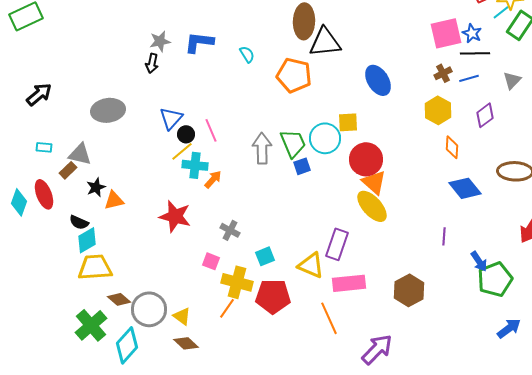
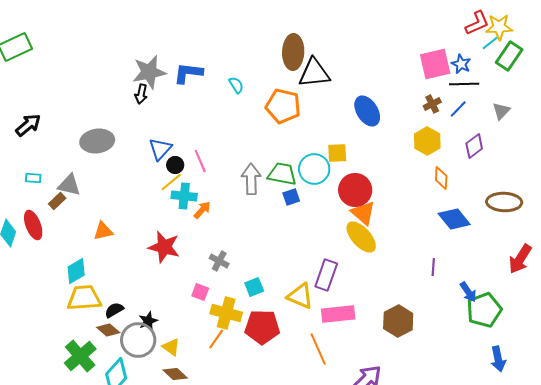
gray star: (160, 41) -> (149, 72), size x1.6
blue line: (469, 78) -> (458, 109), turned -30
green trapezoid: (293, 143) -> (282, 174), turned -56
black star: (96, 187) -> (148, 321), moved
black semicircle: (79, 222) -> (114, 310), moved, turned 126
blue arrow: (509, 328) -> (498, 359), turned 115

